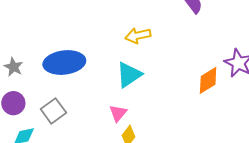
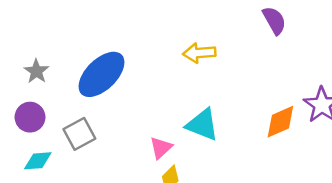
blue ellipse: (64, 63) -> (101, 74), turned -45
cyan triangle: (129, 75) -> (202, 125), moved, turned 48

